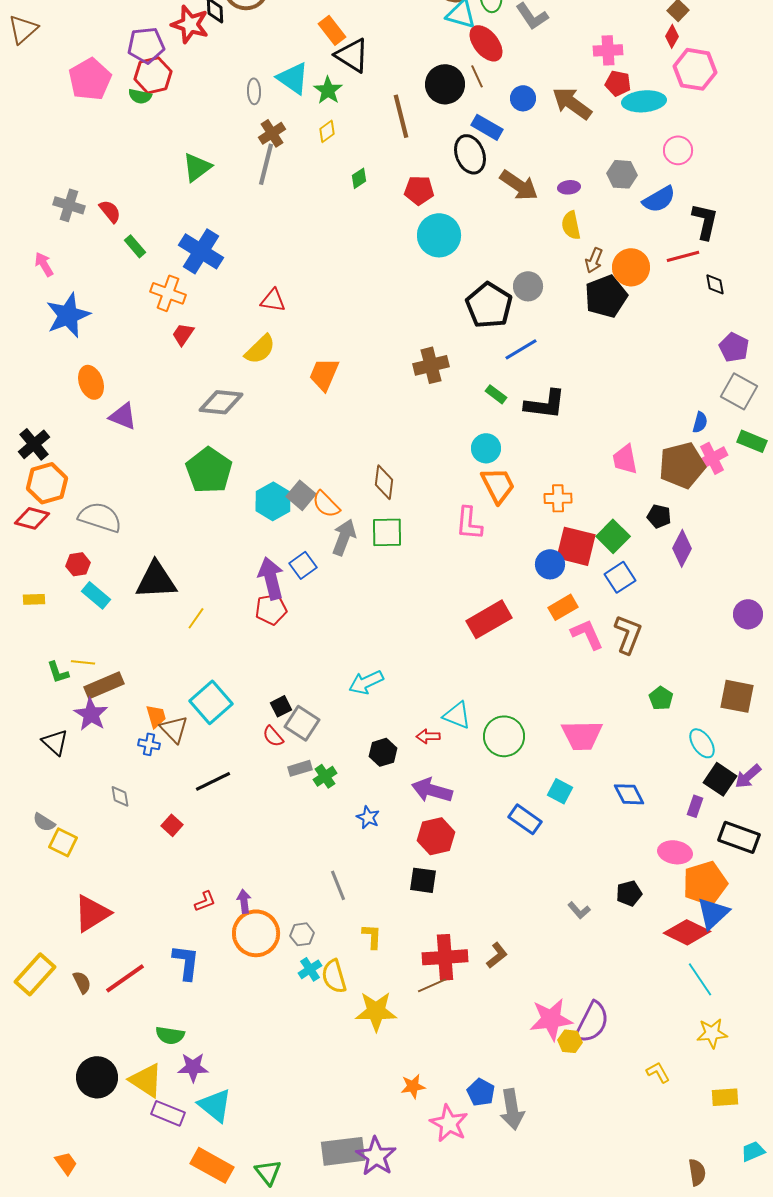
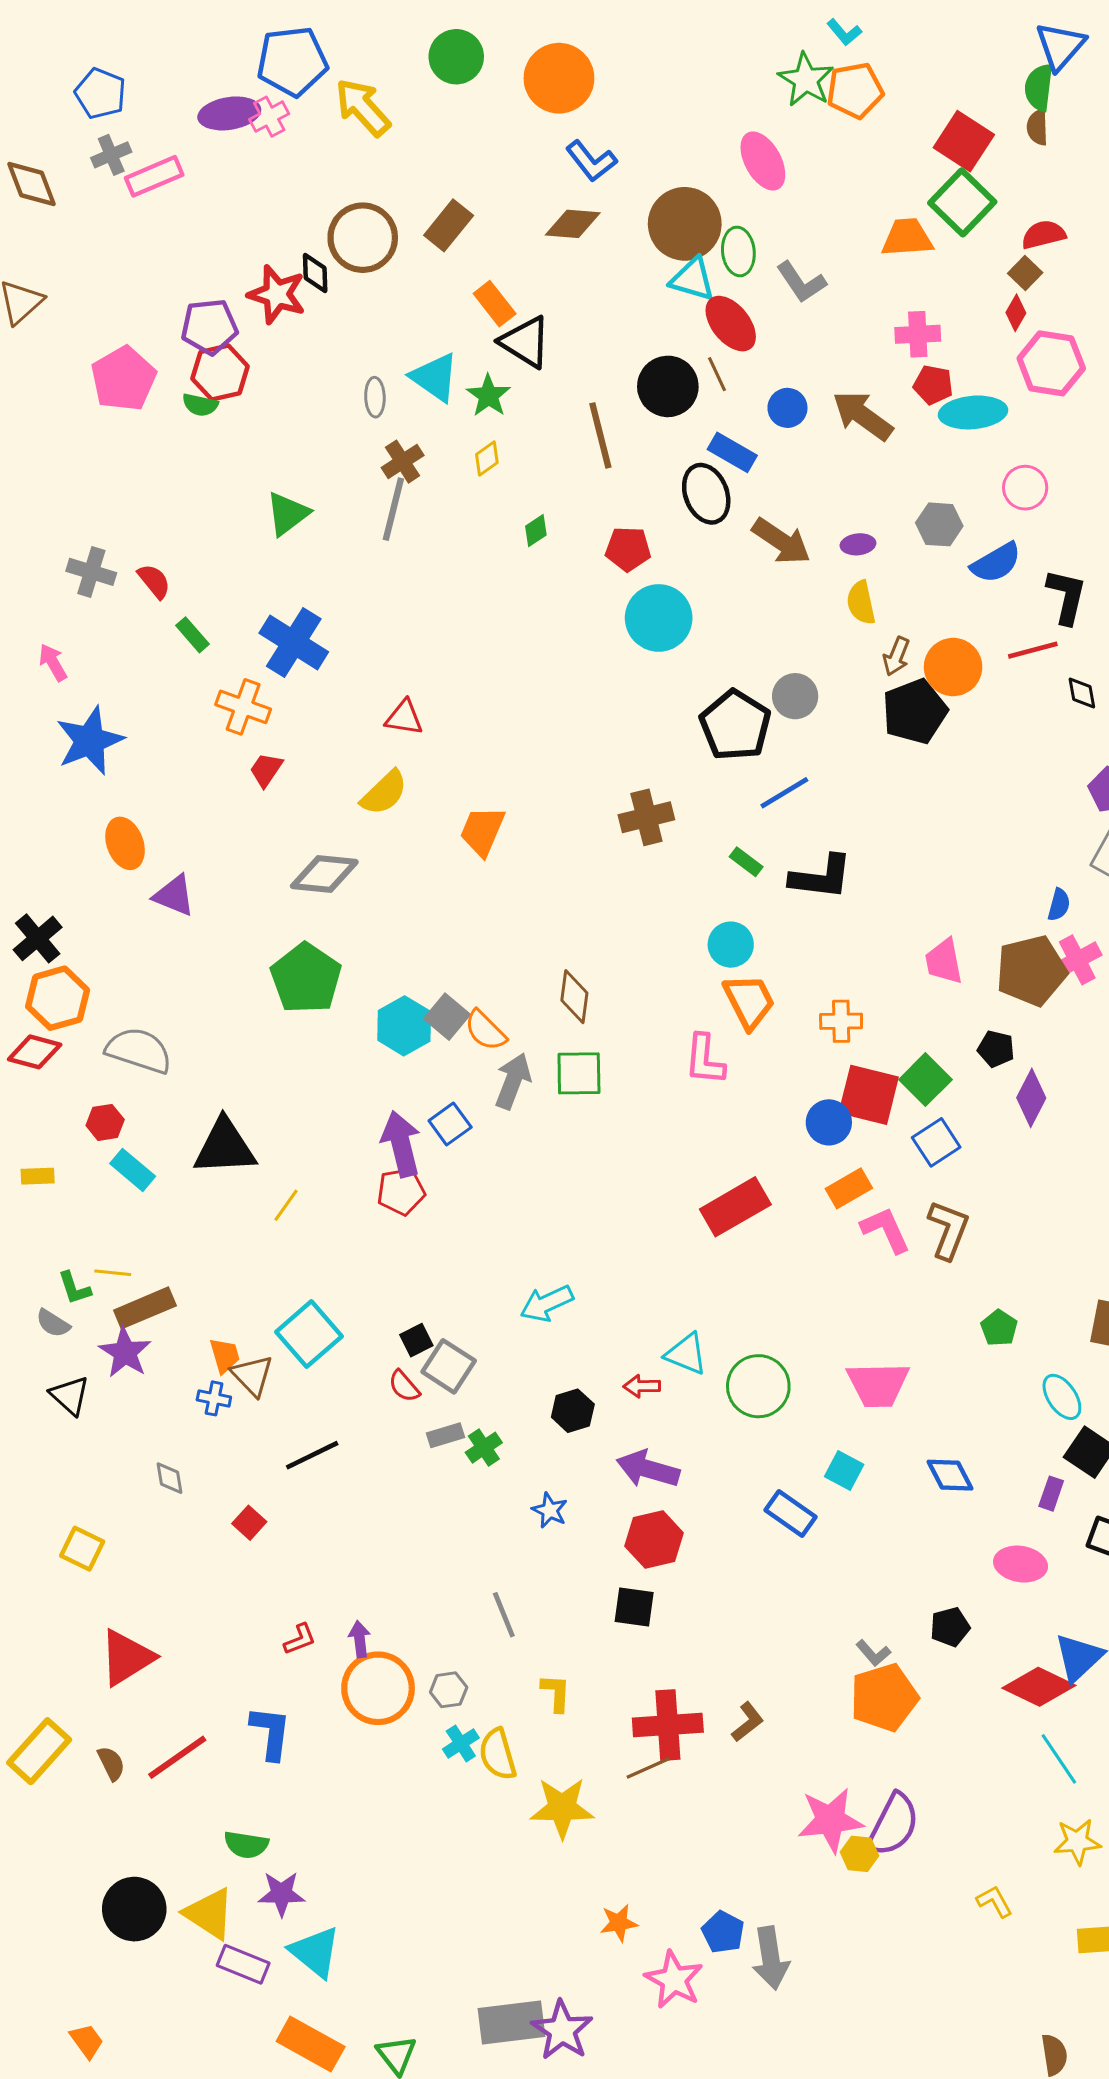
gray semicircle: (44, 822) -> (53, 1323), moved
orange pentagon: (705, 883) -> (884, 1697), moved

